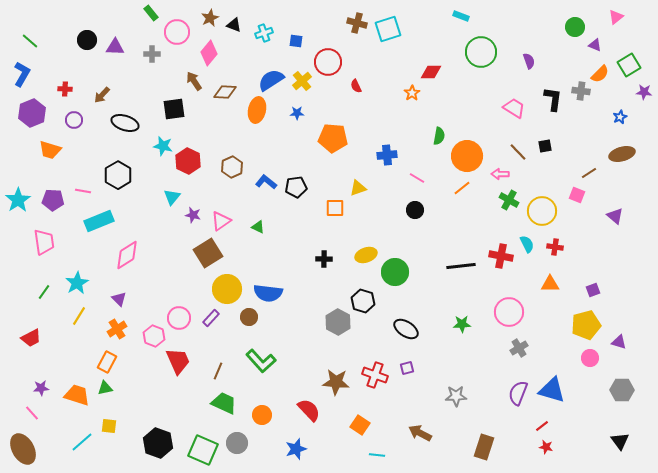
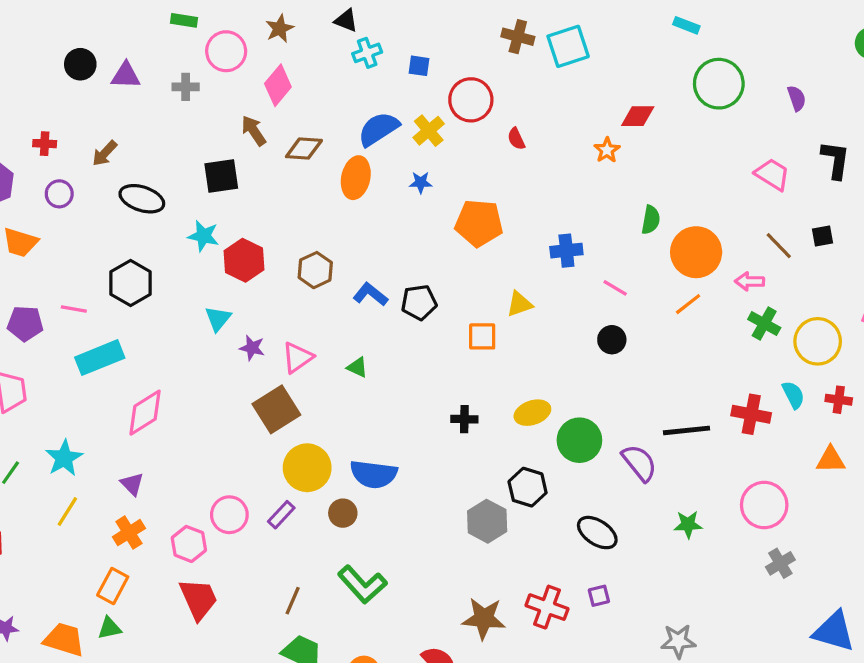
green rectangle: (151, 13) -> (184, 20), turned -42
black triangle: (234, 25) -> (346, 20), moved
red trapezoid: (178, 361) -> (199, 599), moved
purple semicircle: (518, 393) -> (639, 463), moved, turned 120

